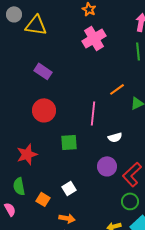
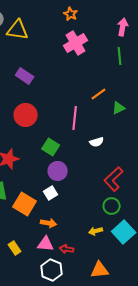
green square: (69, 142) -> (51, 147), turned 36
purple circle: (107, 166) -> (58, 171), moved
orange square: (43, 199) -> (25, 204), size x1.6

